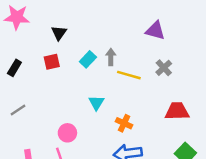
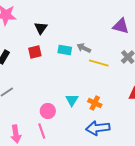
gray arrow: (111, 57) -> (84, 48), turned -64
cyan rectangle: (88, 59) -> (65, 50), turned 56
cyan triangle: (96, 103) -> (72, 100), moved

